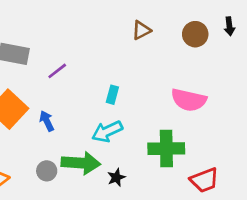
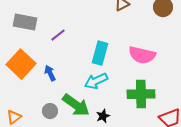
cyan rectangle: (112, 95) -> (100, 53), size x1.6
pink semicircle: (189, 100) -> (142, 55), moved
green arrow: (81, 163) -> (76, 105), turned 32

